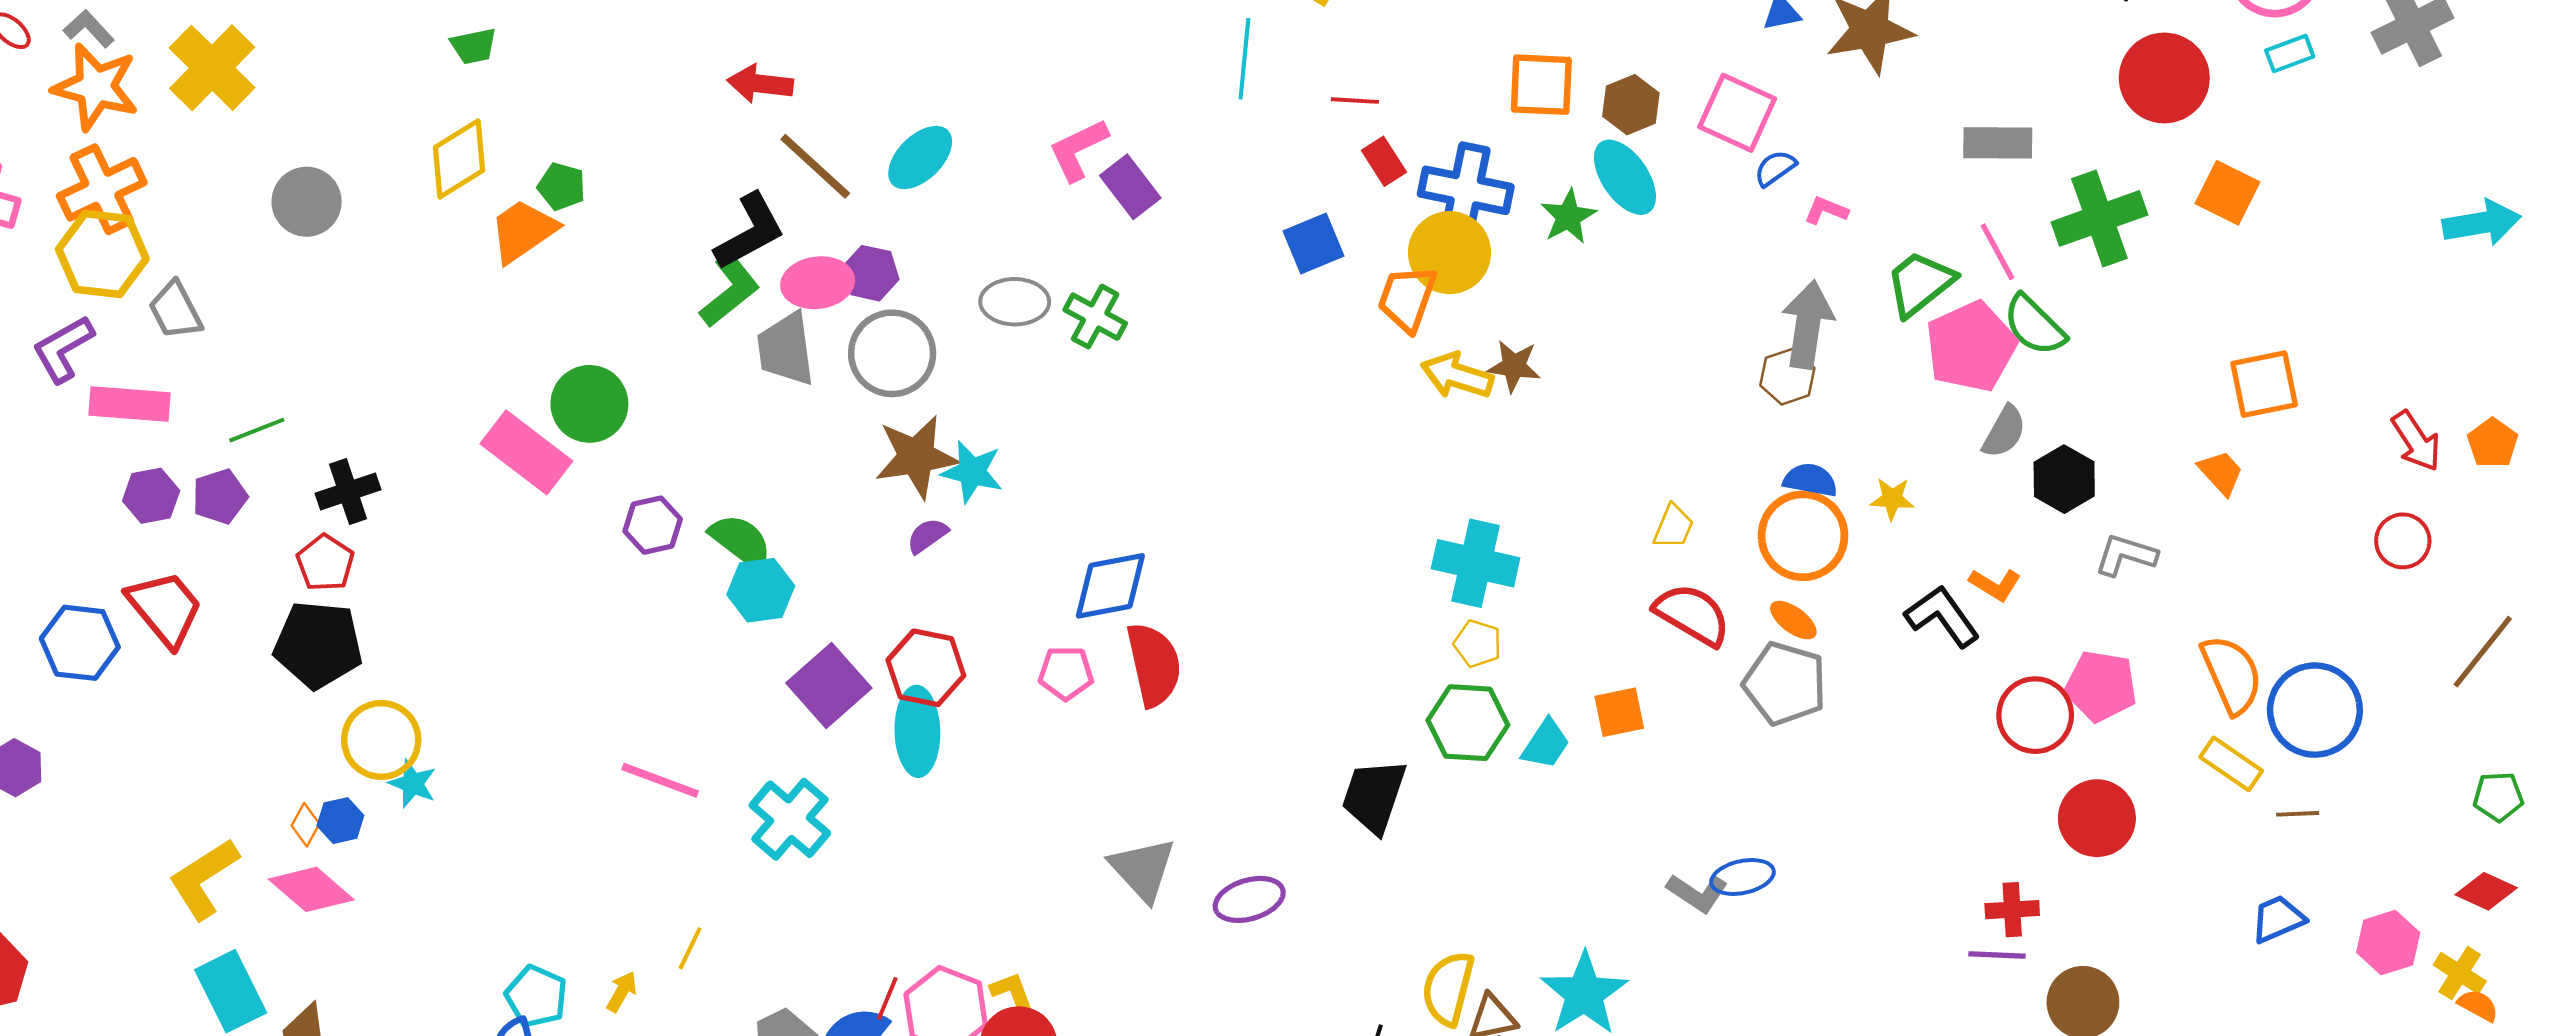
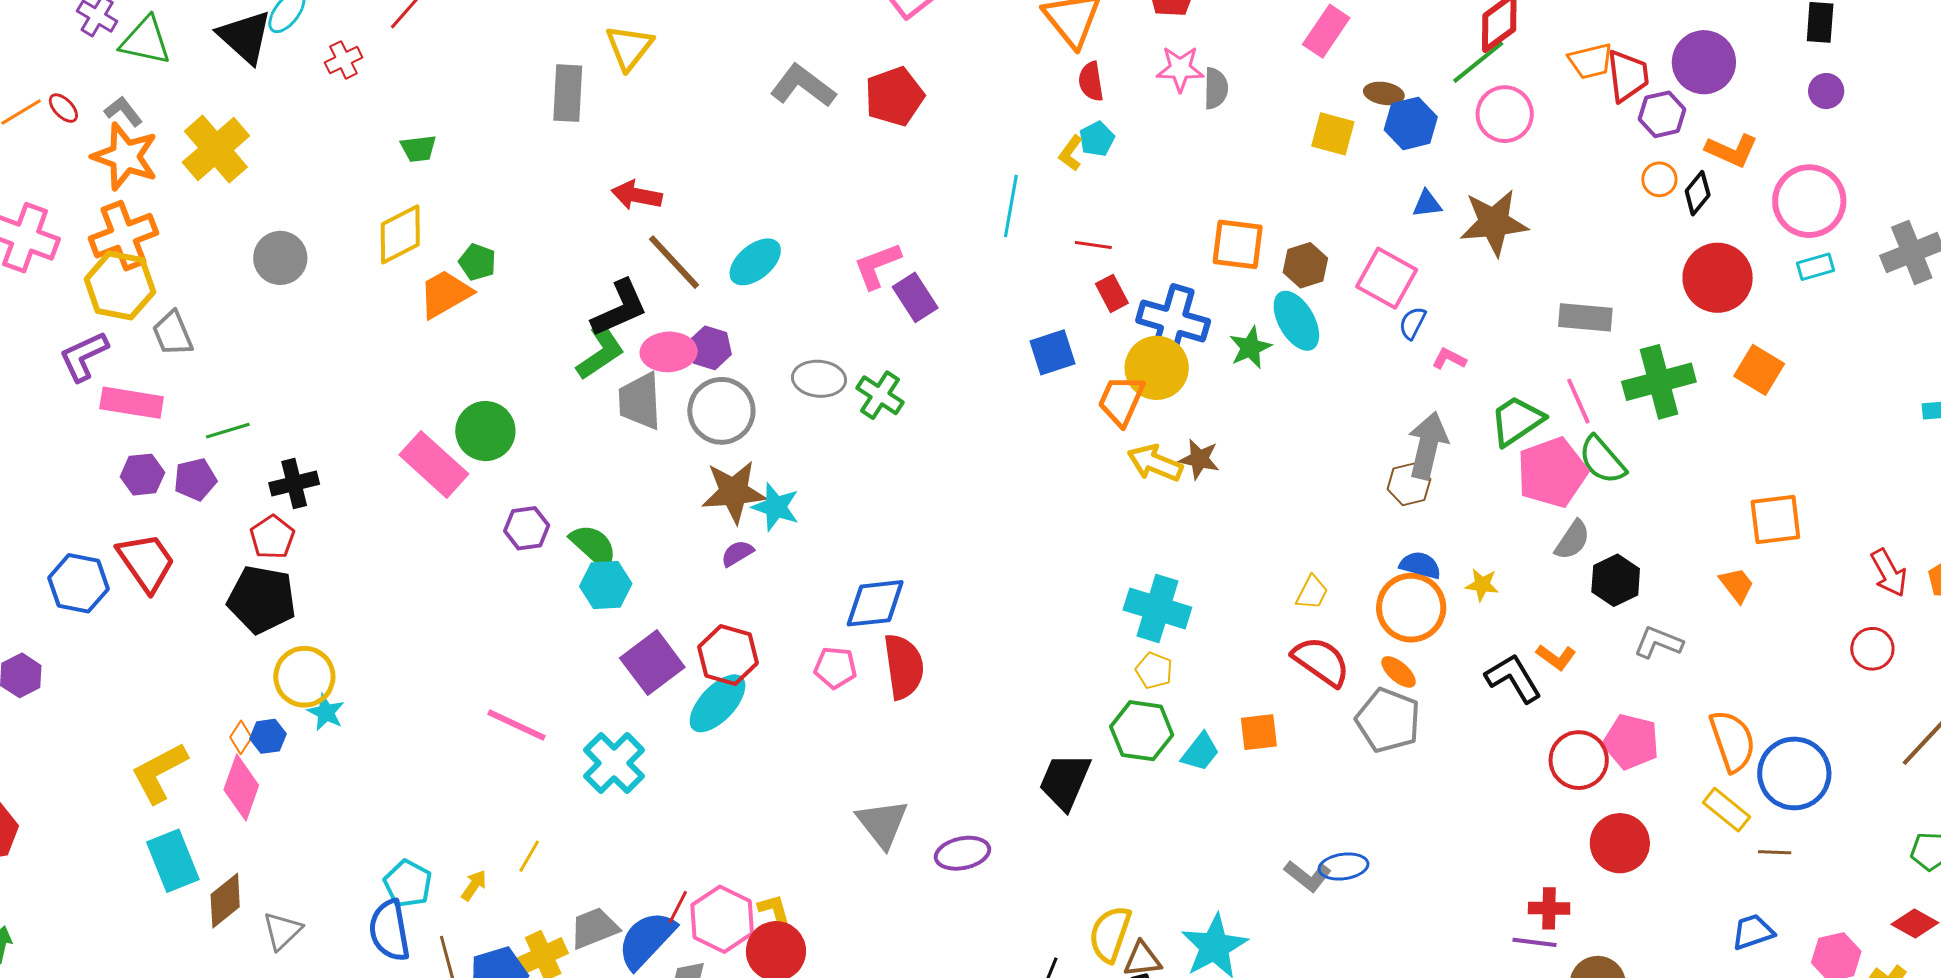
blue semicircle: (1775, 168) -> (1413, 323), turned -32
cyan ellipse: (917, 731) -> (718, 703), turned 40
pink diamond: (311, 889) -> (241, 787), turned 64

